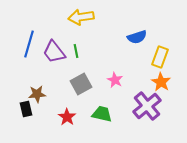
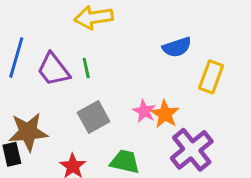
orange star: (161, 82) -> (165, 114), moved
brown star: (37, 94) -> (28, 132), size x1.5

